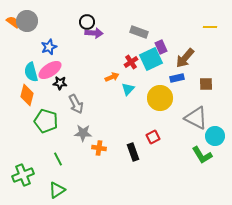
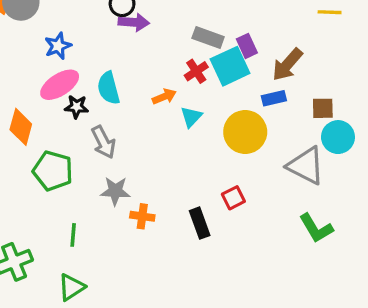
gray rectangle: (139, 32) -> (208, 37), moved
cyan semicircle: (31, 72) -> (109, 88), moved
cyan circle: (215, 136) -> (338, 137), moved
green line: (58, 159) -> (73, 235), turned 32

